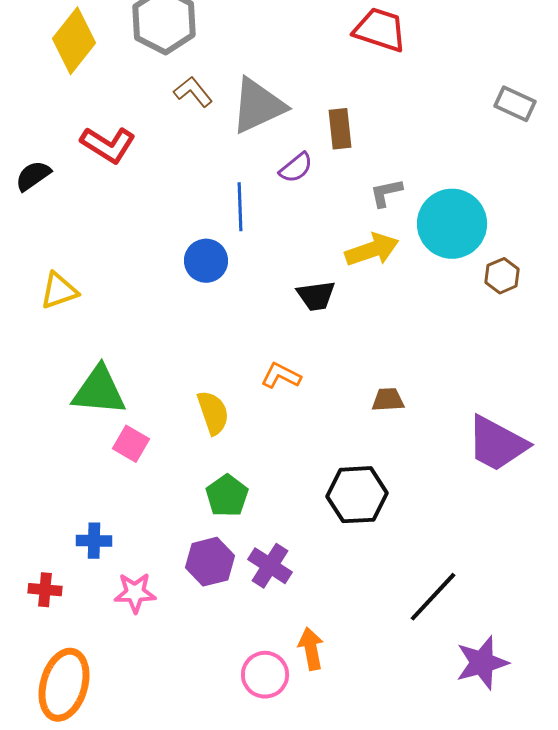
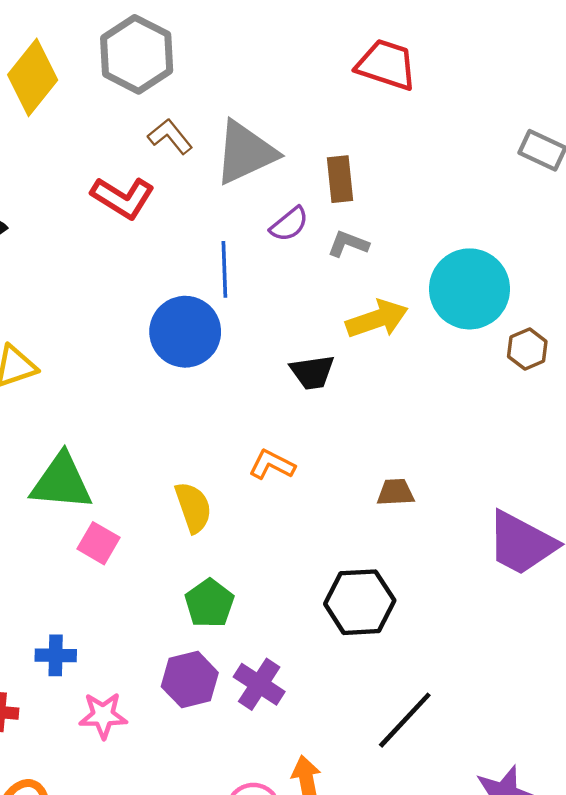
red L-shape: (108, 145) -> (123, 198), moved
gray L-shape: (386, 193) -> (348, 244), moved, turned 33
blue circle: (206, 261) -> (185, 332), size x1.4
black line: (433, 597) -> (405, 720), moved

